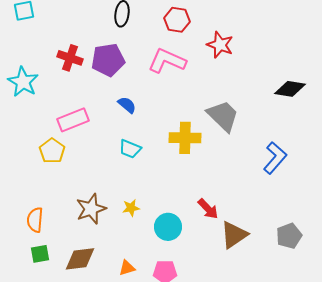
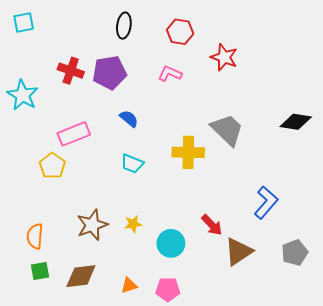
pink L-shape: (167, 61) -> (170, 74), size x0.6
black diamond: (290, 89) -> (296, 122), moved
blue L-shape: (275, 158) -> (266, 202), moved

